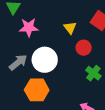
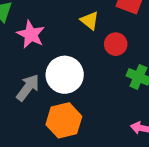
pink star: (29, 27) -> (31, 34), turned -30

